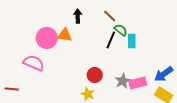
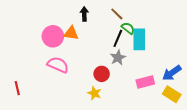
cyan rectangle: (132, 41) -> (139, 39), size x1.5
pink semicircle: (34, 63) -> (58, 65), moved
gray star: (123, 81) -> (118, 58), moved
red line: (12, 89) -> (17, 88), turned 72

